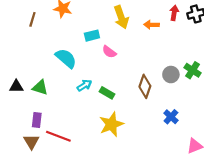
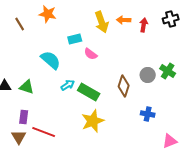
red arrow: (174, 13) -> (144, 25), moved
brown line: (32, 19) -> (20, 24), turned -48
orange arrow: (151, 25) -> (124, 20), moved
green rectangle: (107, 93) -> (89, 92), size x1.5
blue cross: (171, 117) -> (148, 114), turned -32

